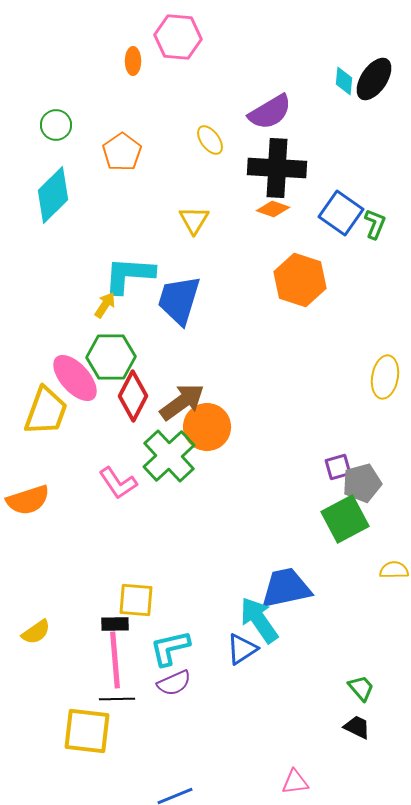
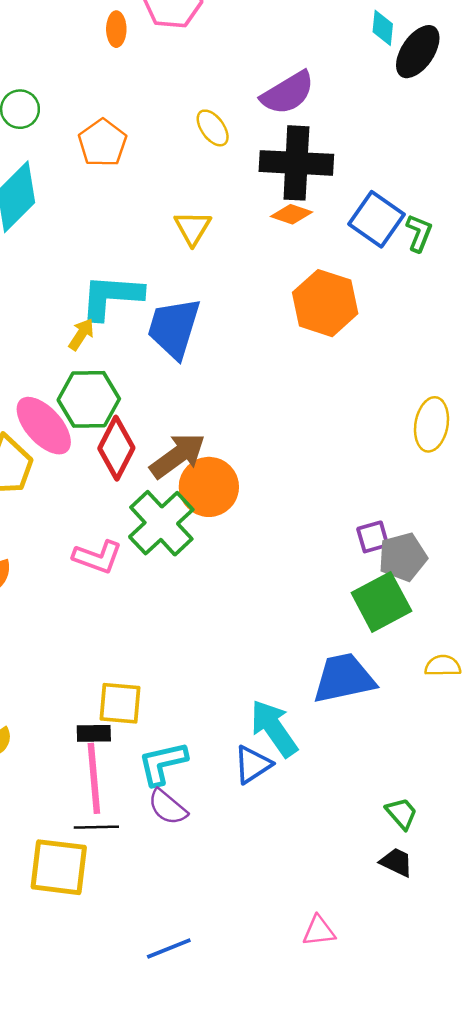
cyan diamond: (344, 81) -> (383, 28), moved
pink L-shape: (118, 483) -> (98, 557), turned -36
blue trapezoid: (286, 588) -> (344, 678), moved
purple semicircle: (174, 683) -> (168, 807), turned 64

